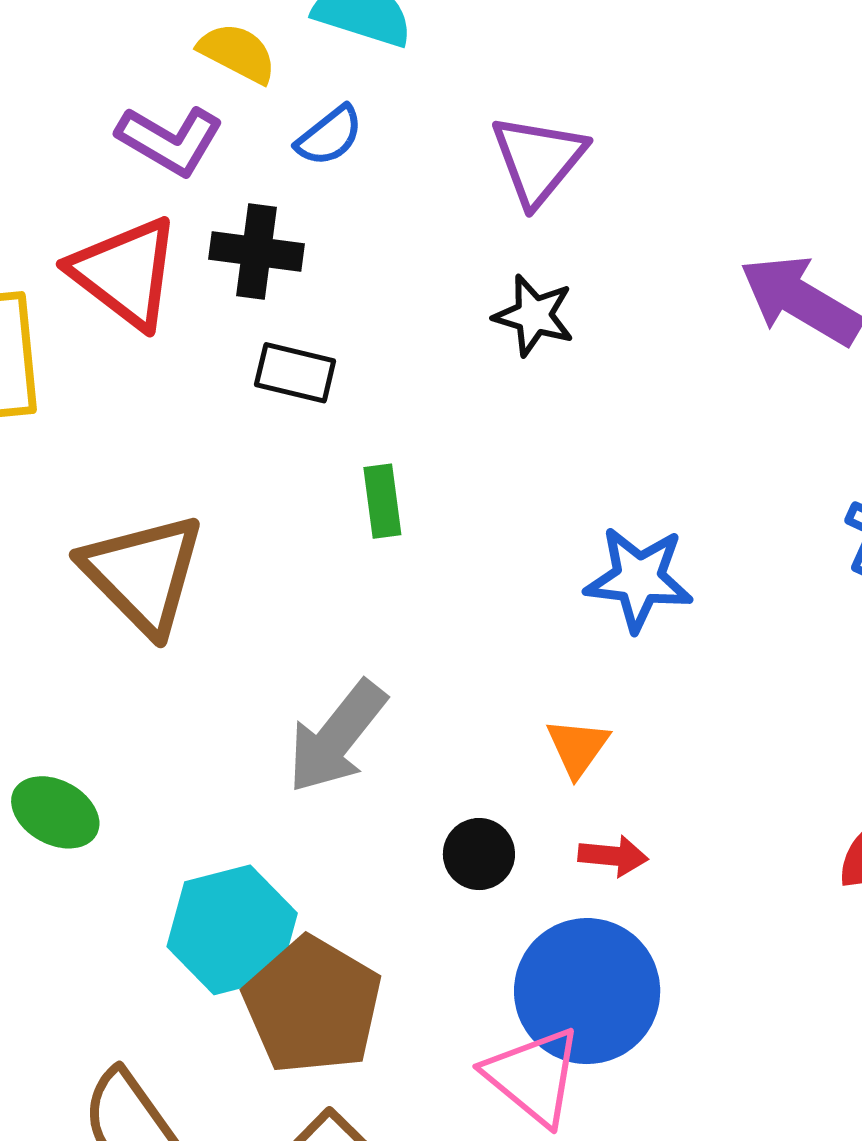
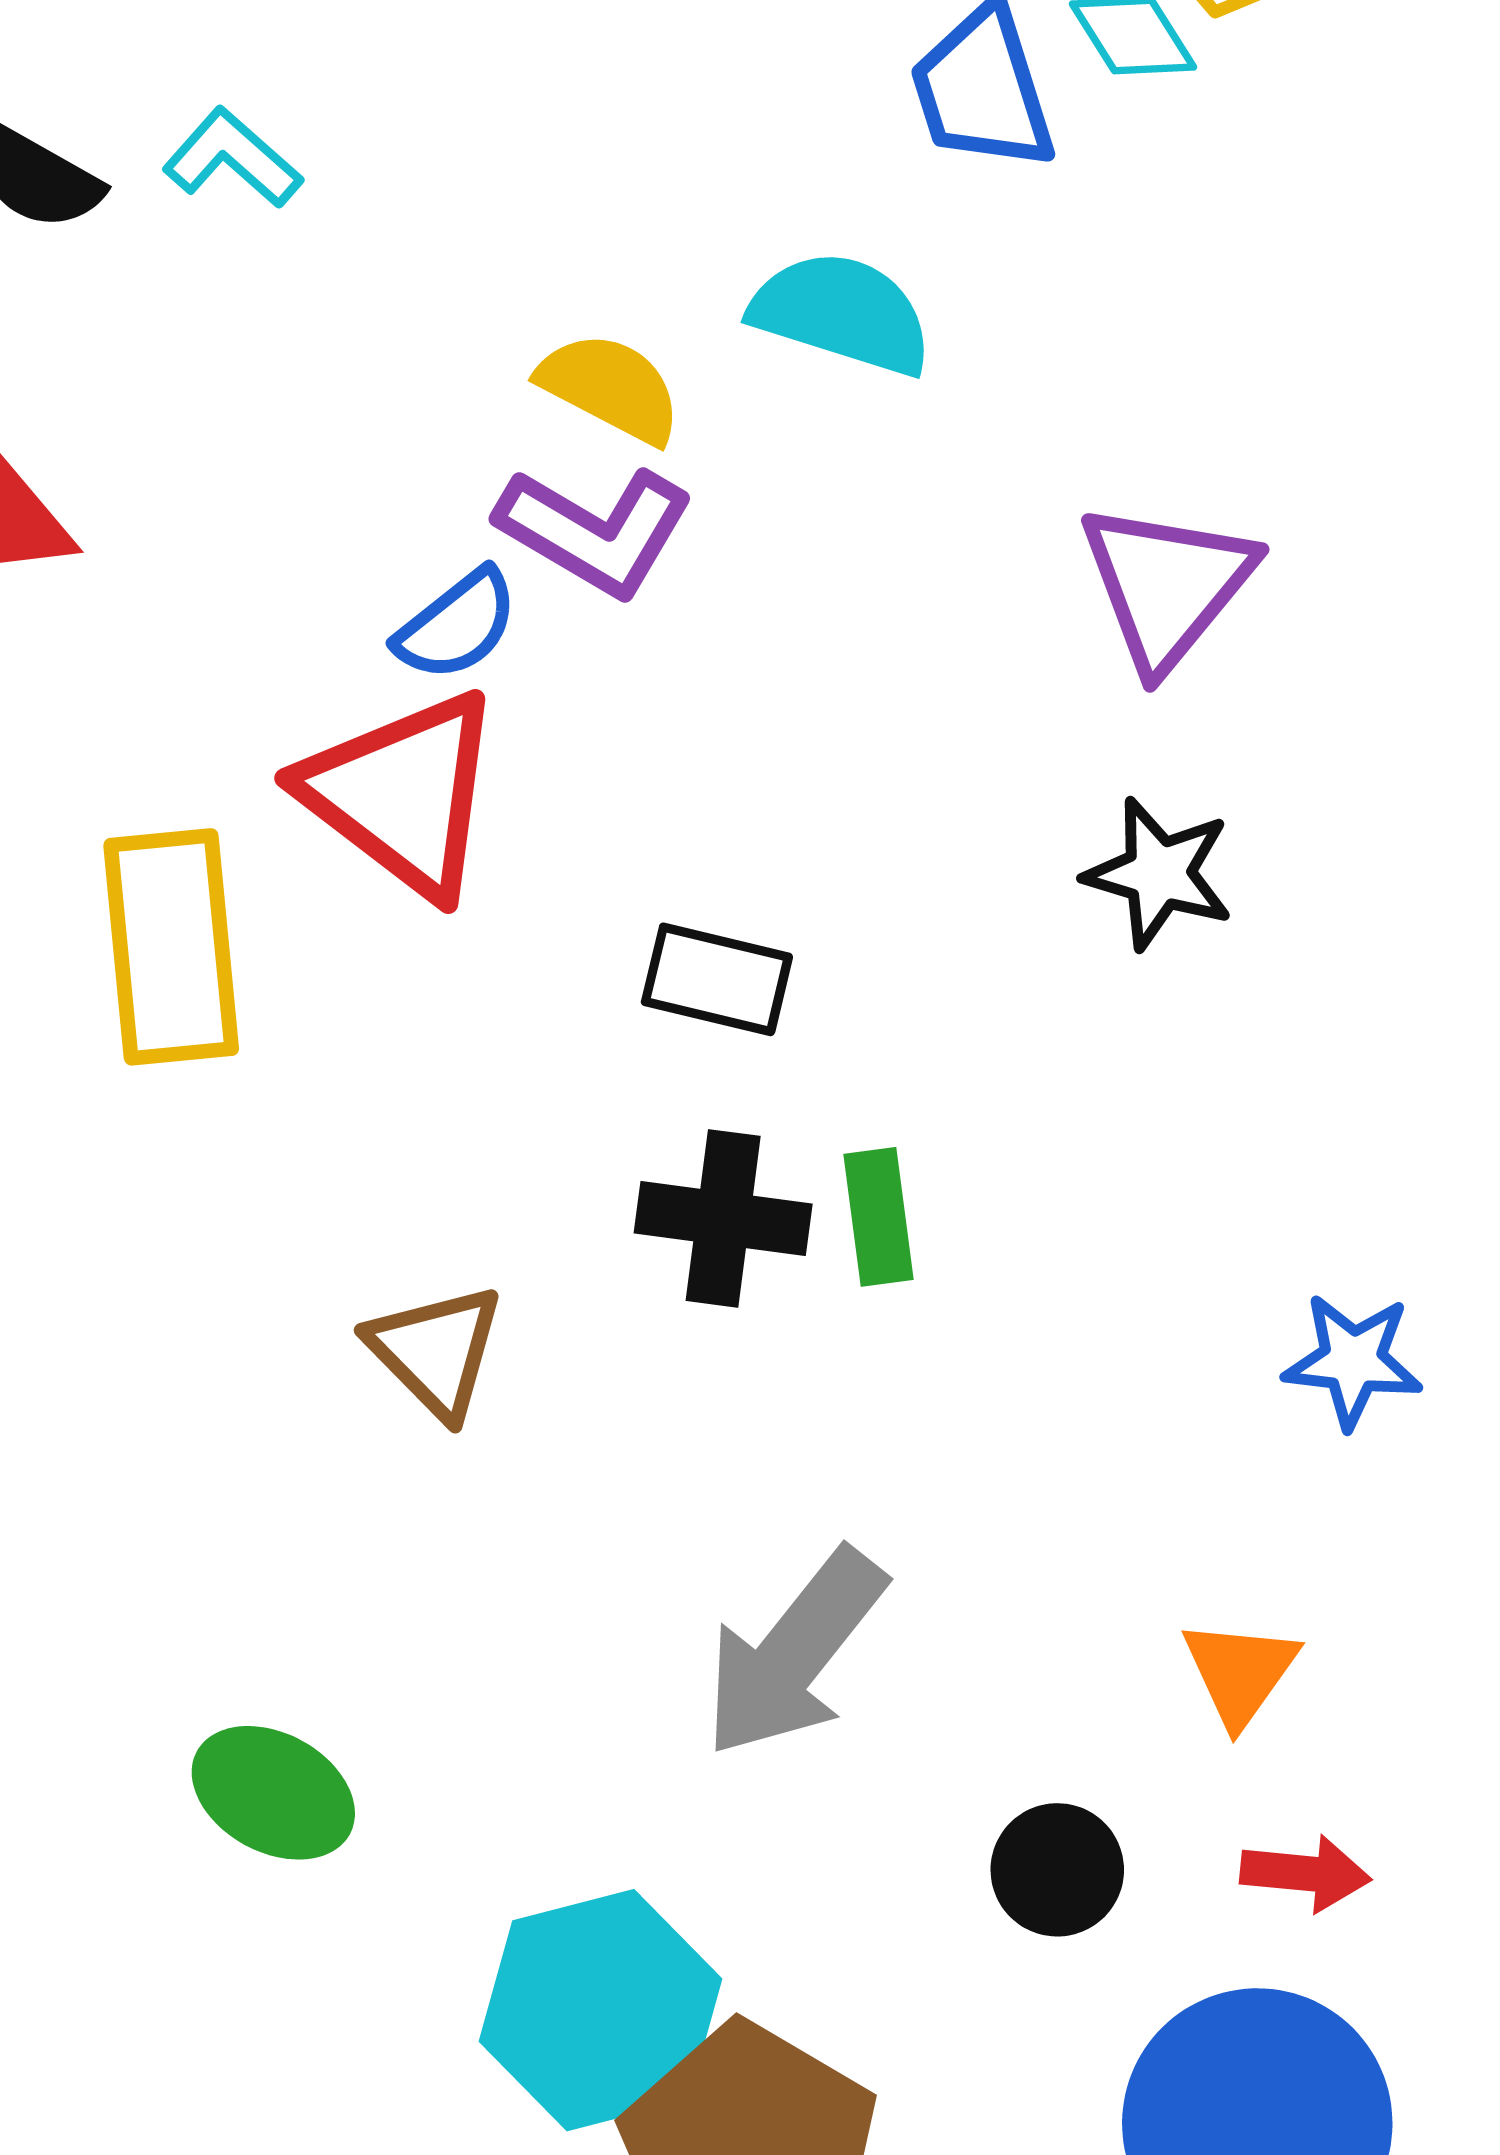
blue semicircle: (329, 136) -> (457, 625), moved
purple L-shape: (170, 140) -> (595, 531), moved
black cross: (256, 251) -> (723, 1218), moved
brown triangle: (143, 574) -> (436, 1351), size x0.6
blue star: (639, 579) -> (1353, 1361), size x0.7

